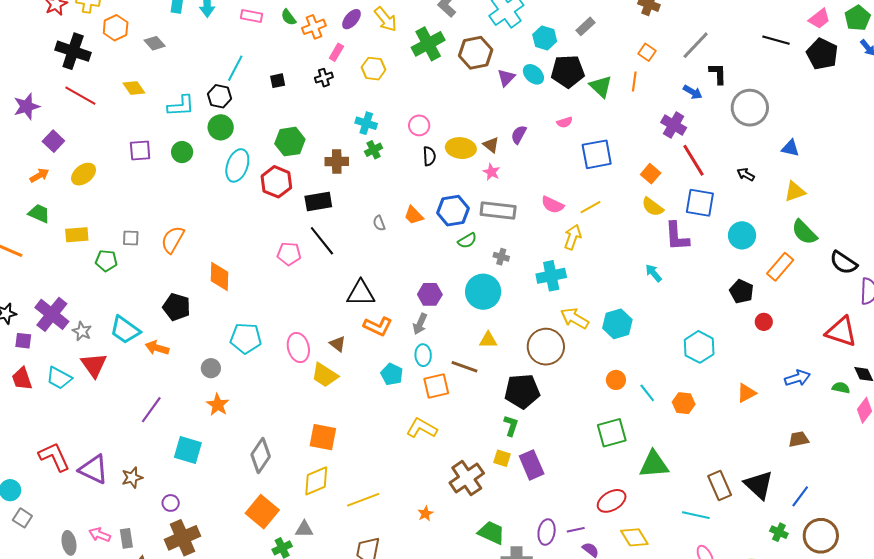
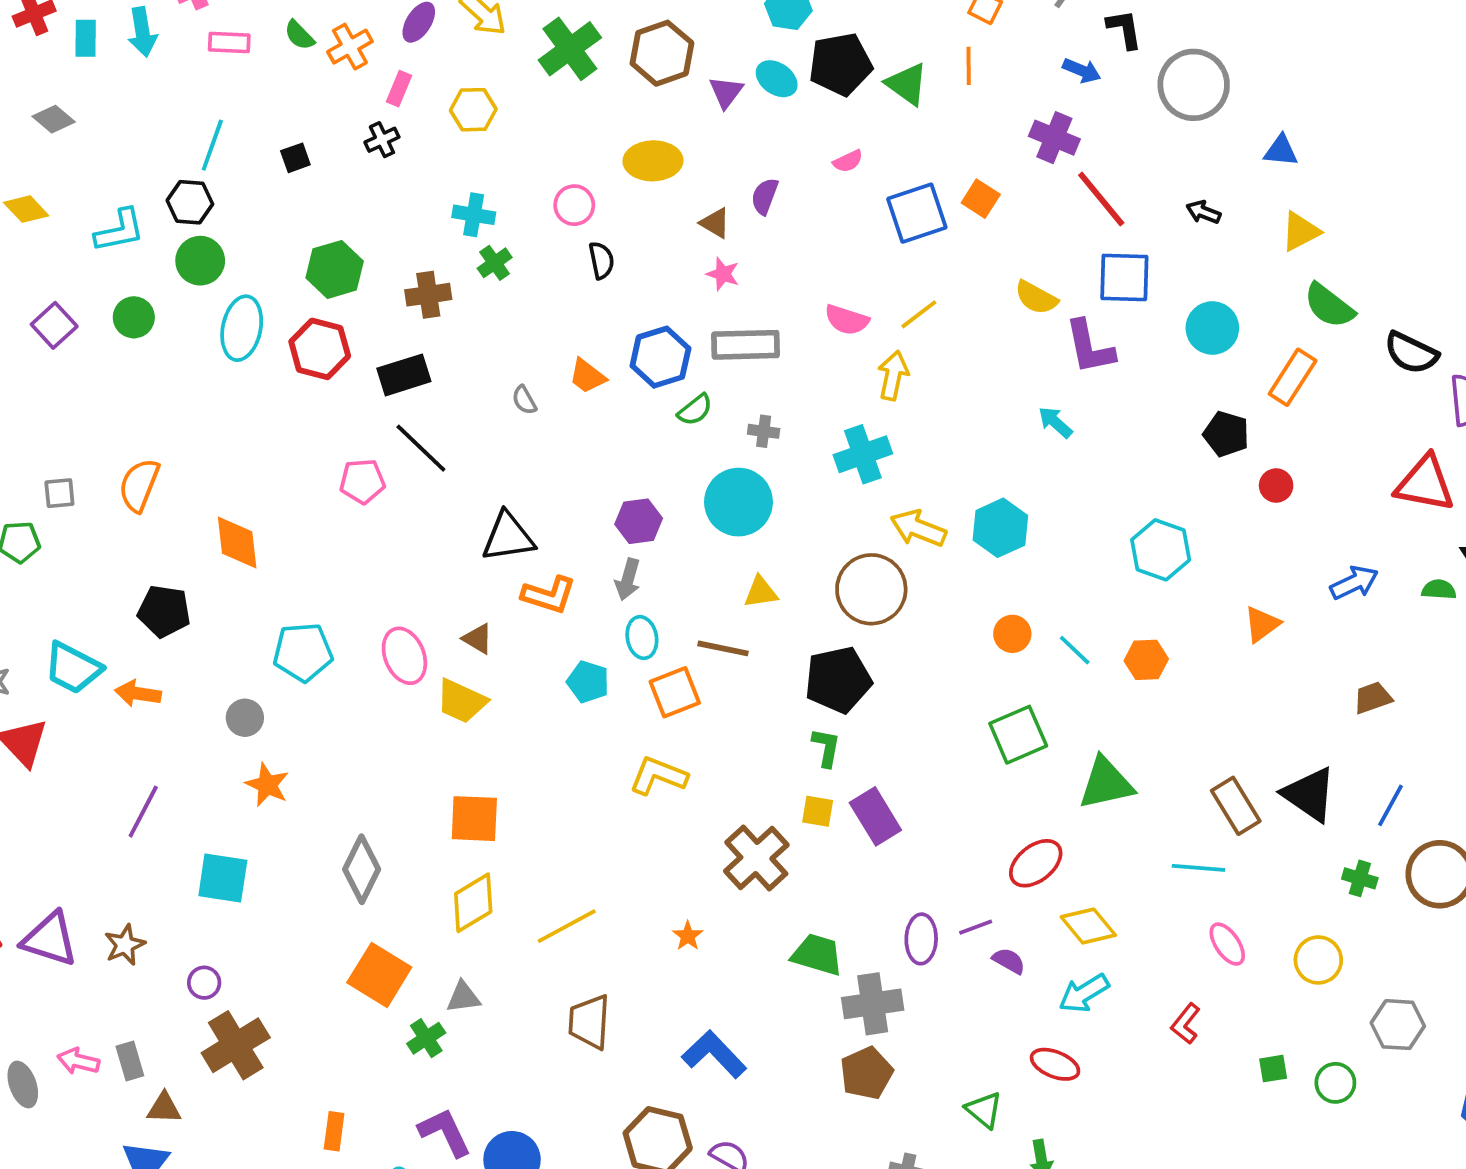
yellow ellipse: (461, 148) -> (653, 161), moved
purple square: (140, 150) -> (54, 325), turned -30
orange square: (651, 174) -> (981, 199), moved

